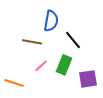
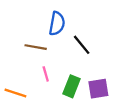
green rectangle: (64, 65) -> (72, 86), moved
pink line: (41, 66) -> (46, 74), turned -64

